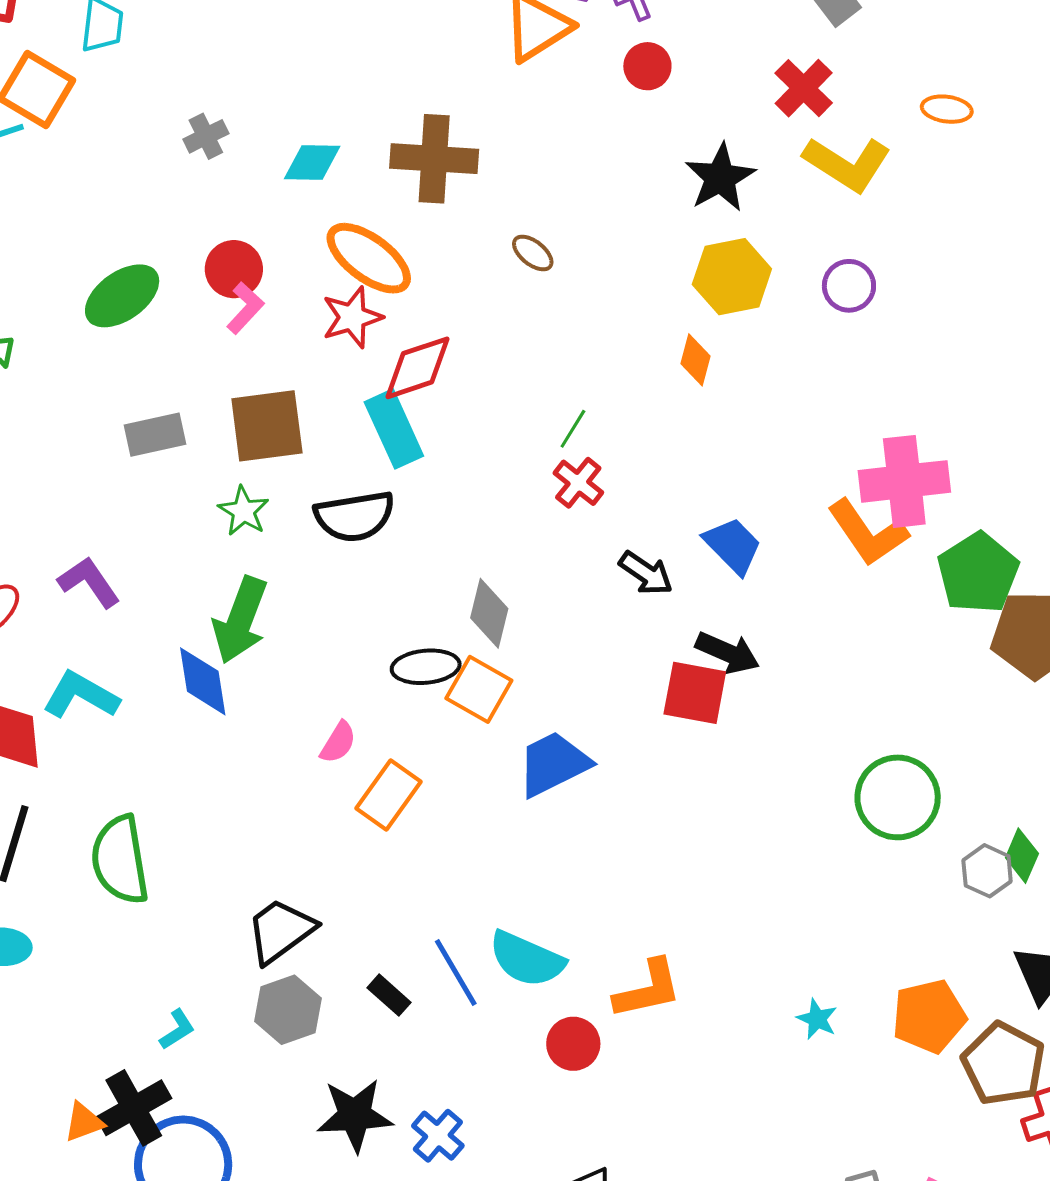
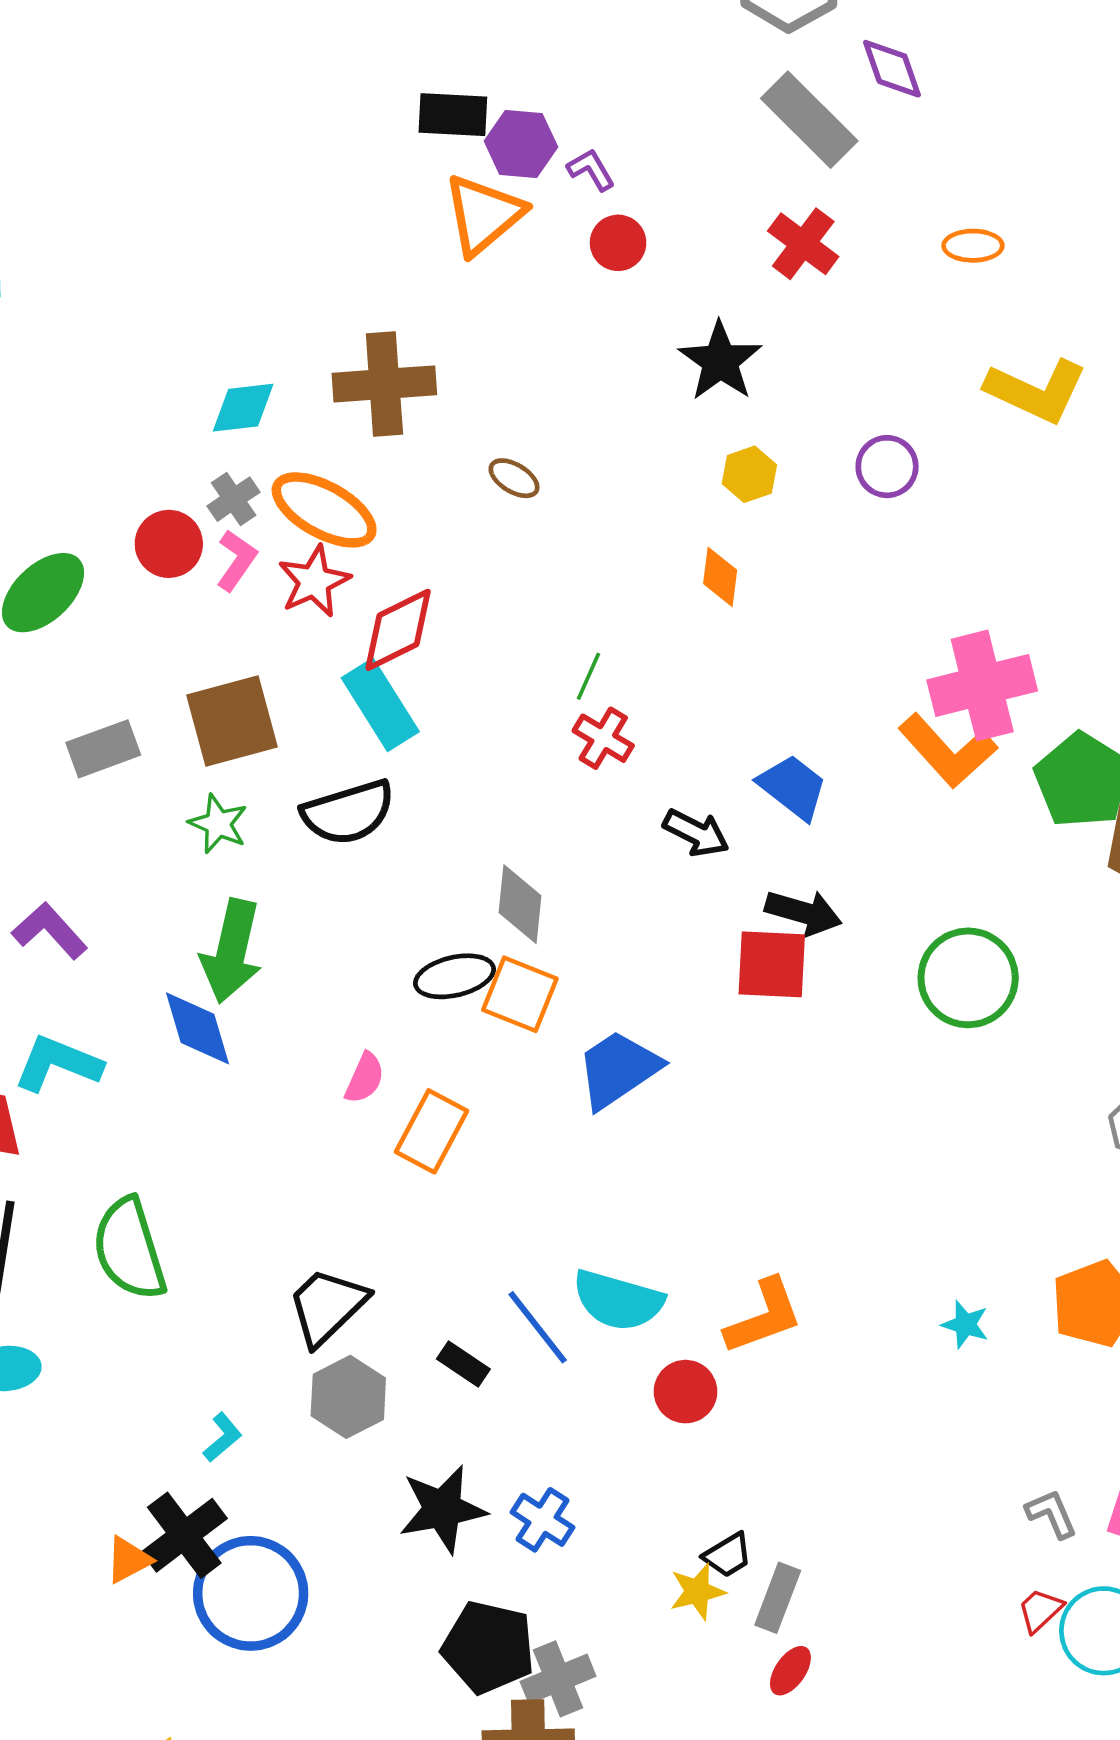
gray cross: (206, 136) -> (234, 499), moved
yellow L-shape: (847, 164) -> (1036, 391), moved
yellow hexagon: (732, 277) -> (749, 474), size x0.6
pink L-shape: (245, 308) -> (236, 560), moved
green circle: (898, 797) -> (968, 978), moved

